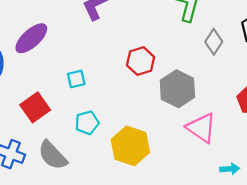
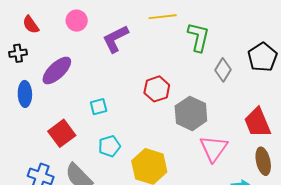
pink triangle: (201, 128) -> (214, 148), turned 32

